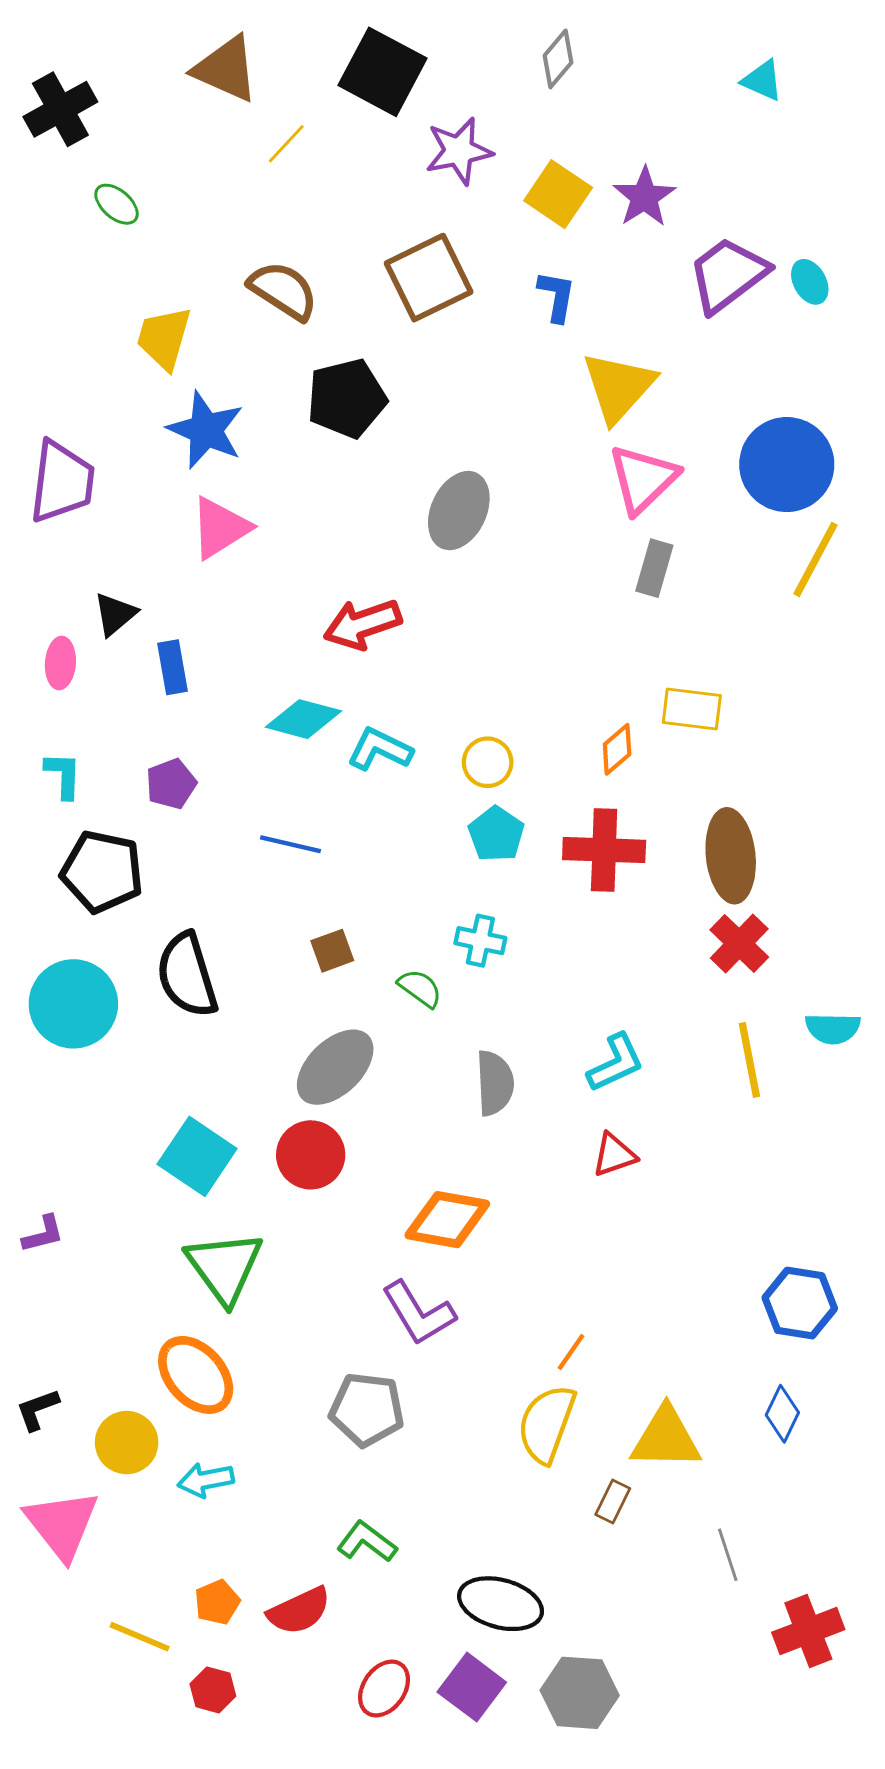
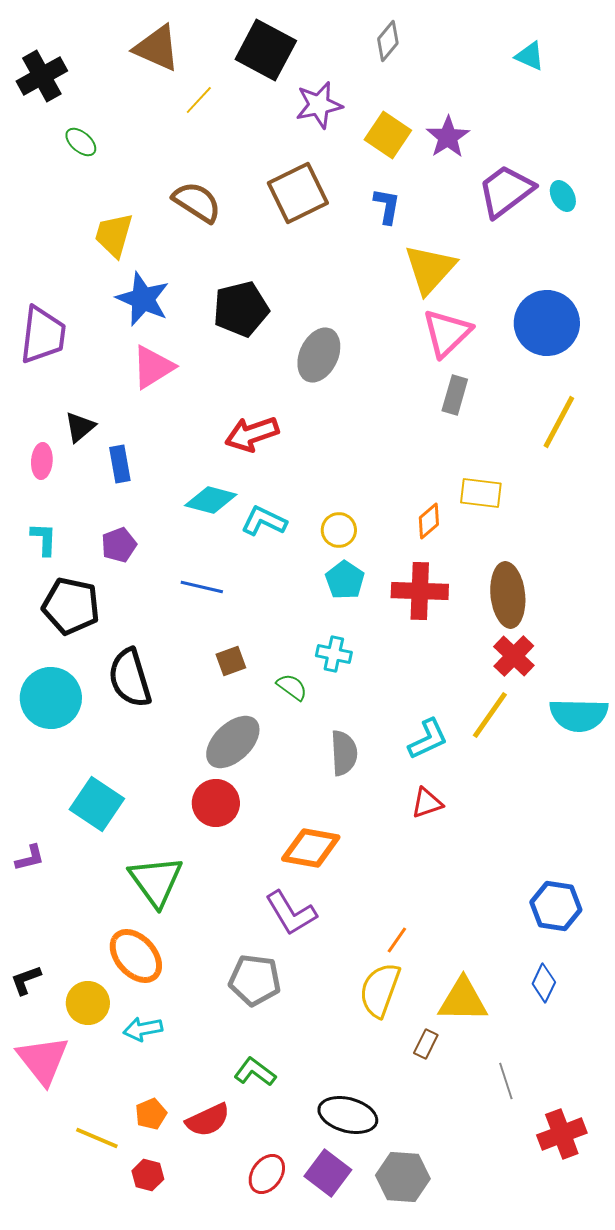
black pentagon: (347, 398) -> (241, 309), moved
yellow line: (816, 559) -> (559, 422), moved
cyan semicircle: (833, 1028) -> (579, 715), size x1.5
yellow line: (749, 1060) -> (490, 715), moved, turned 46
cyan square: (197, 1156) -> (97, 804), moved

